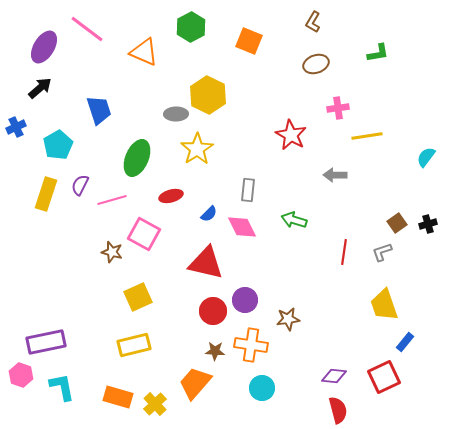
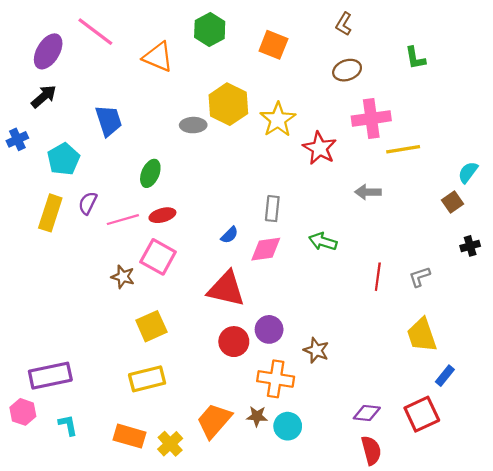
green L-shape: (378, 53) -> (415, 58), turned 90
pink cross: (338, 108) -> (371, 118), size x1.6
yellow star: (197, 149) -> (278, 120), moved
green ellipse: (137, 158) -> (150, 173), size x0.7
red ellipse: (171, 196) -> (162, 215), moved
brown square: (397, 223) -> (453, 202), moved
pink diamond: (242, 227) -> (266, 249), turned -72
brown star: (288, 319) -> (316, 350), turned 30
brown star: (215, 351) -> (257, 416), moved
cyan L-shape: (62, 387) -> (68, 425), size x0.7

